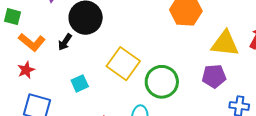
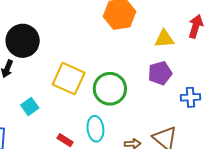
yellow triangle: (225, 44) -> (164, 39), size x0.7

